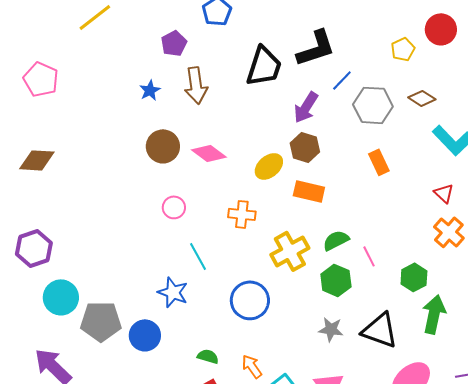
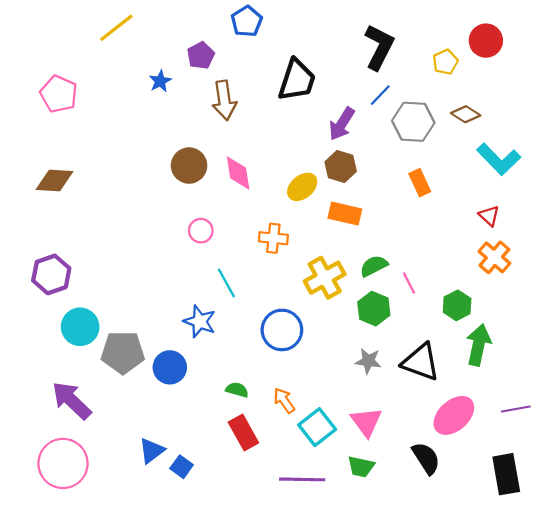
black L-shape: (316, 48) -> (379, 47), moved, turned -45
blue star: (150, 90) -> (160, 81), moved
pink diamond: (209, 153) -> (238, 173), turned 44

